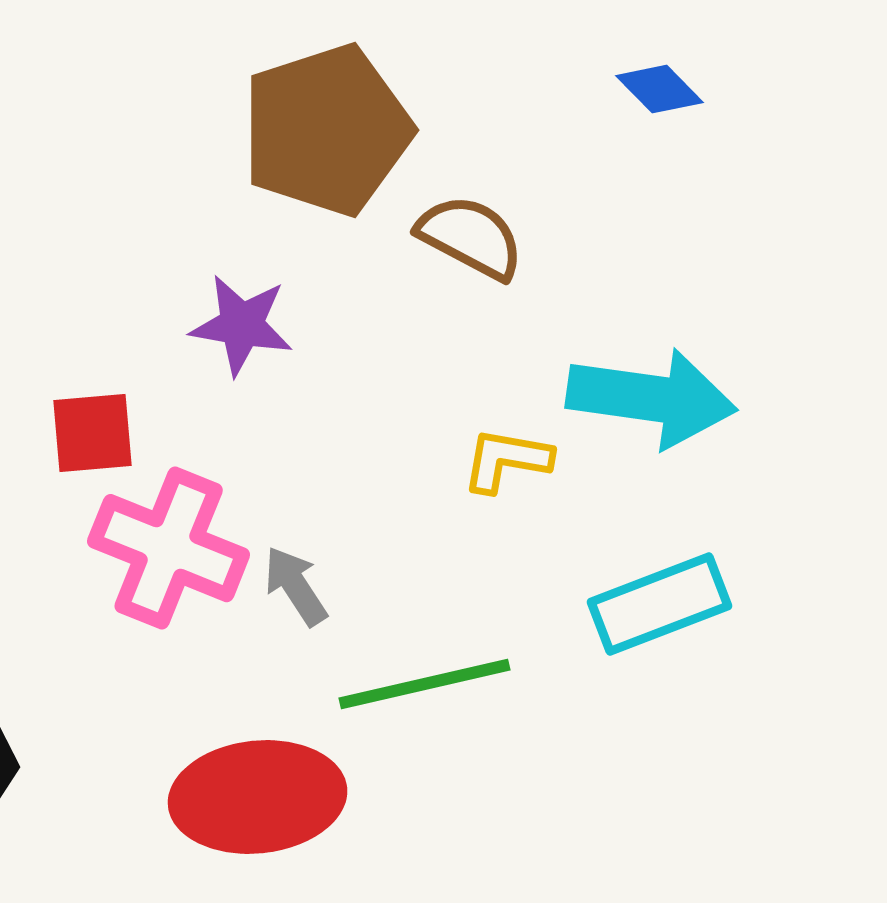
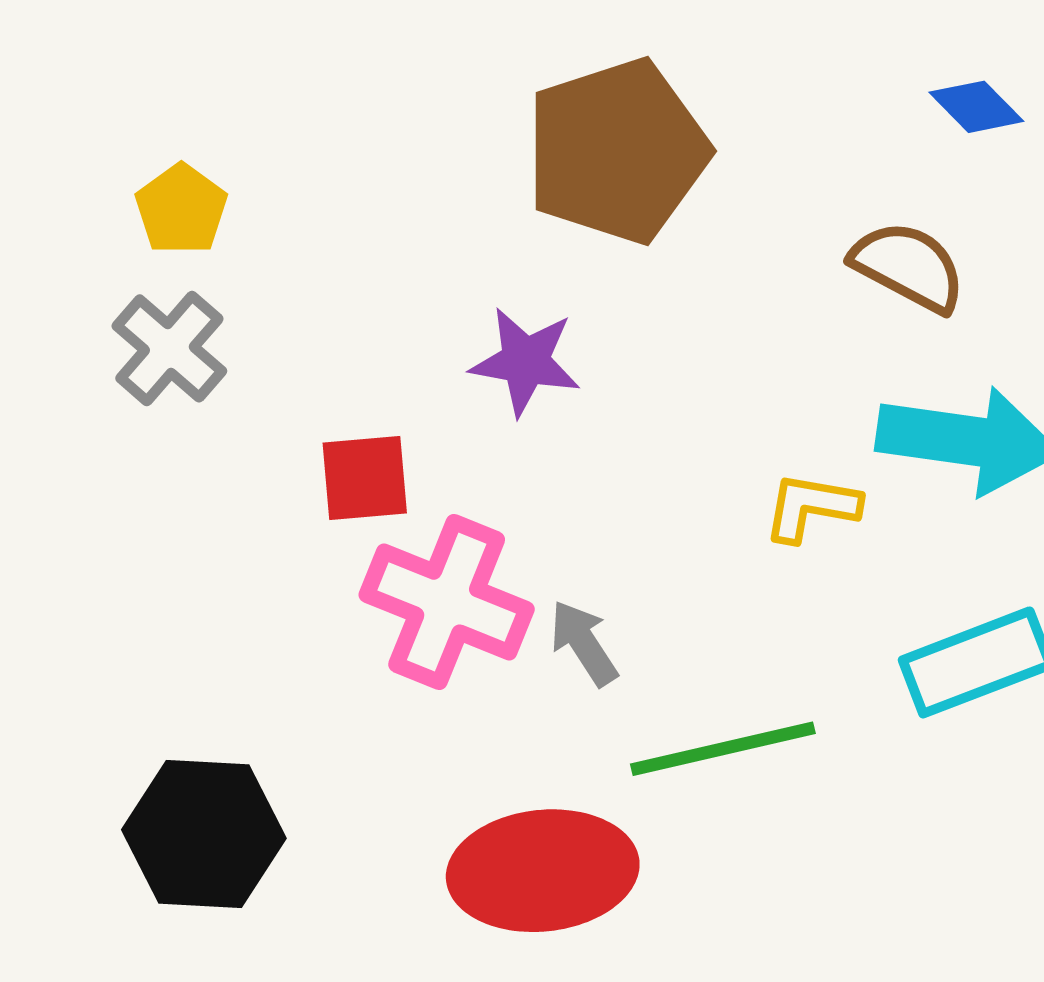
brown semicircle: (471, 237) -> (908, 266), moved

